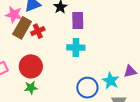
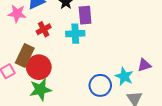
brown rectangle: (22, 28) -> (25, 56), moved
cyan cross: (76, 48) -> (75, 34), moved
green star: (31, 88) -> (40, 90), size x1.5

